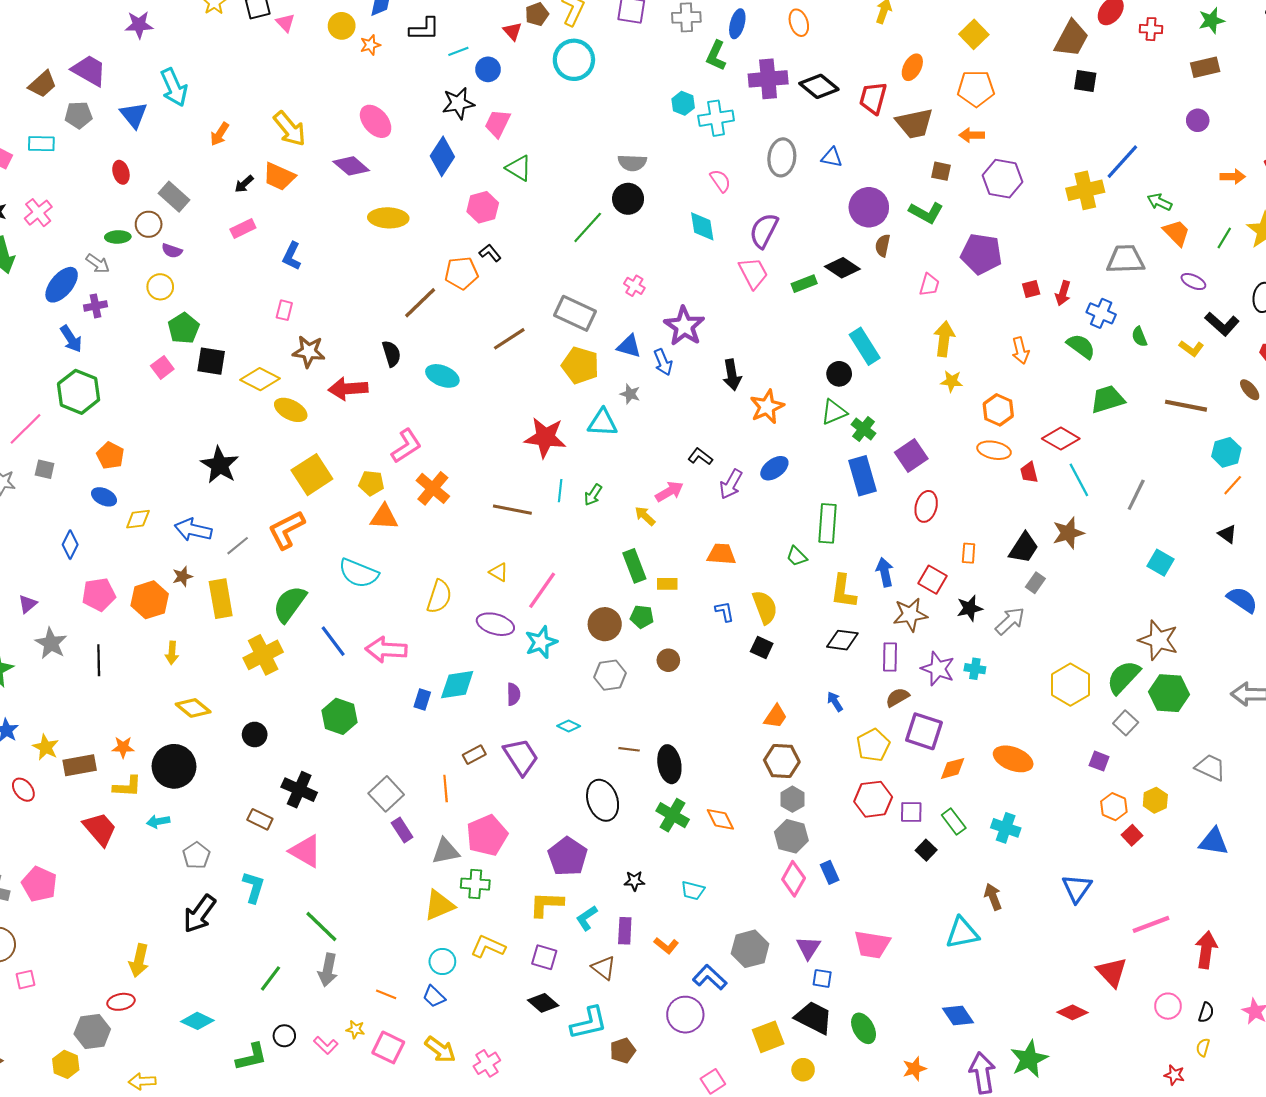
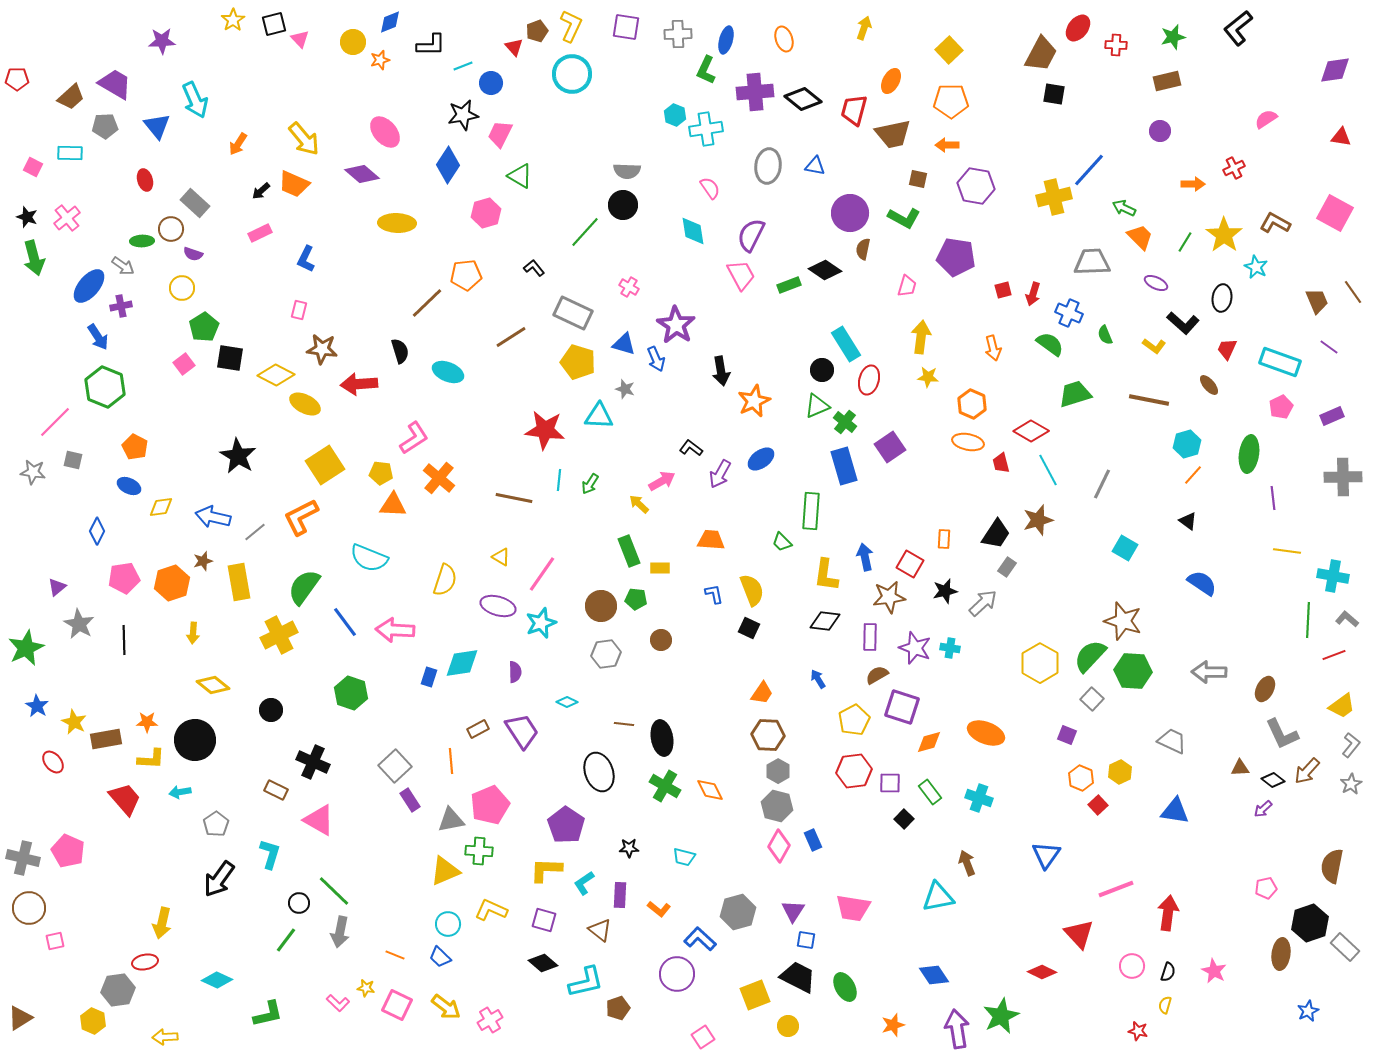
black L-shape: (490, 253) -> (534, 268), moved
red ellipse: (926, 506) -> (869, 380), moved
black circle: (284, 1036) -> (299, 903), moved

